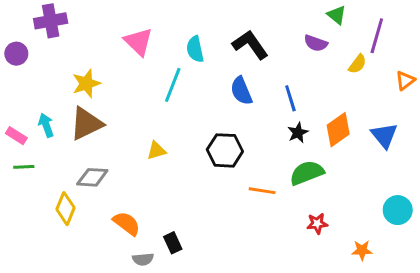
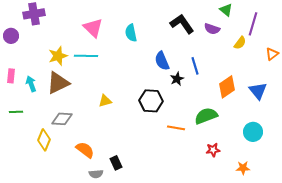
black L-shape: (250, 45) -> (182, 24), moved
cyan line: (173, 85) -> (86, 56), moved, turned 70
black star: (298, 133) -> (177, 79), moved
pink rectangle: (16, 136) -> (11, 76), moved, turned 64
cyan circle: (398, 210) -> (253, 132), moved

